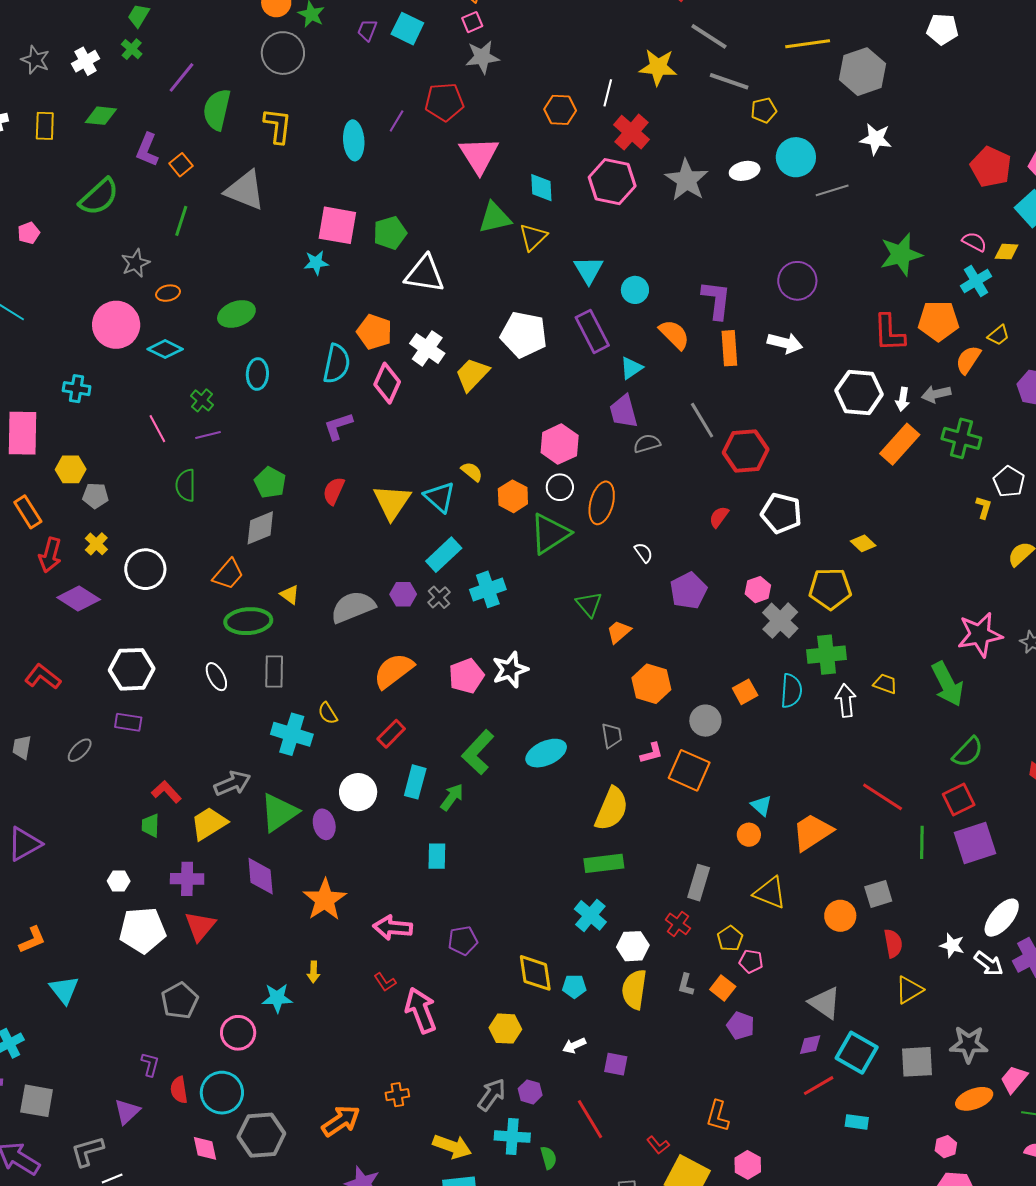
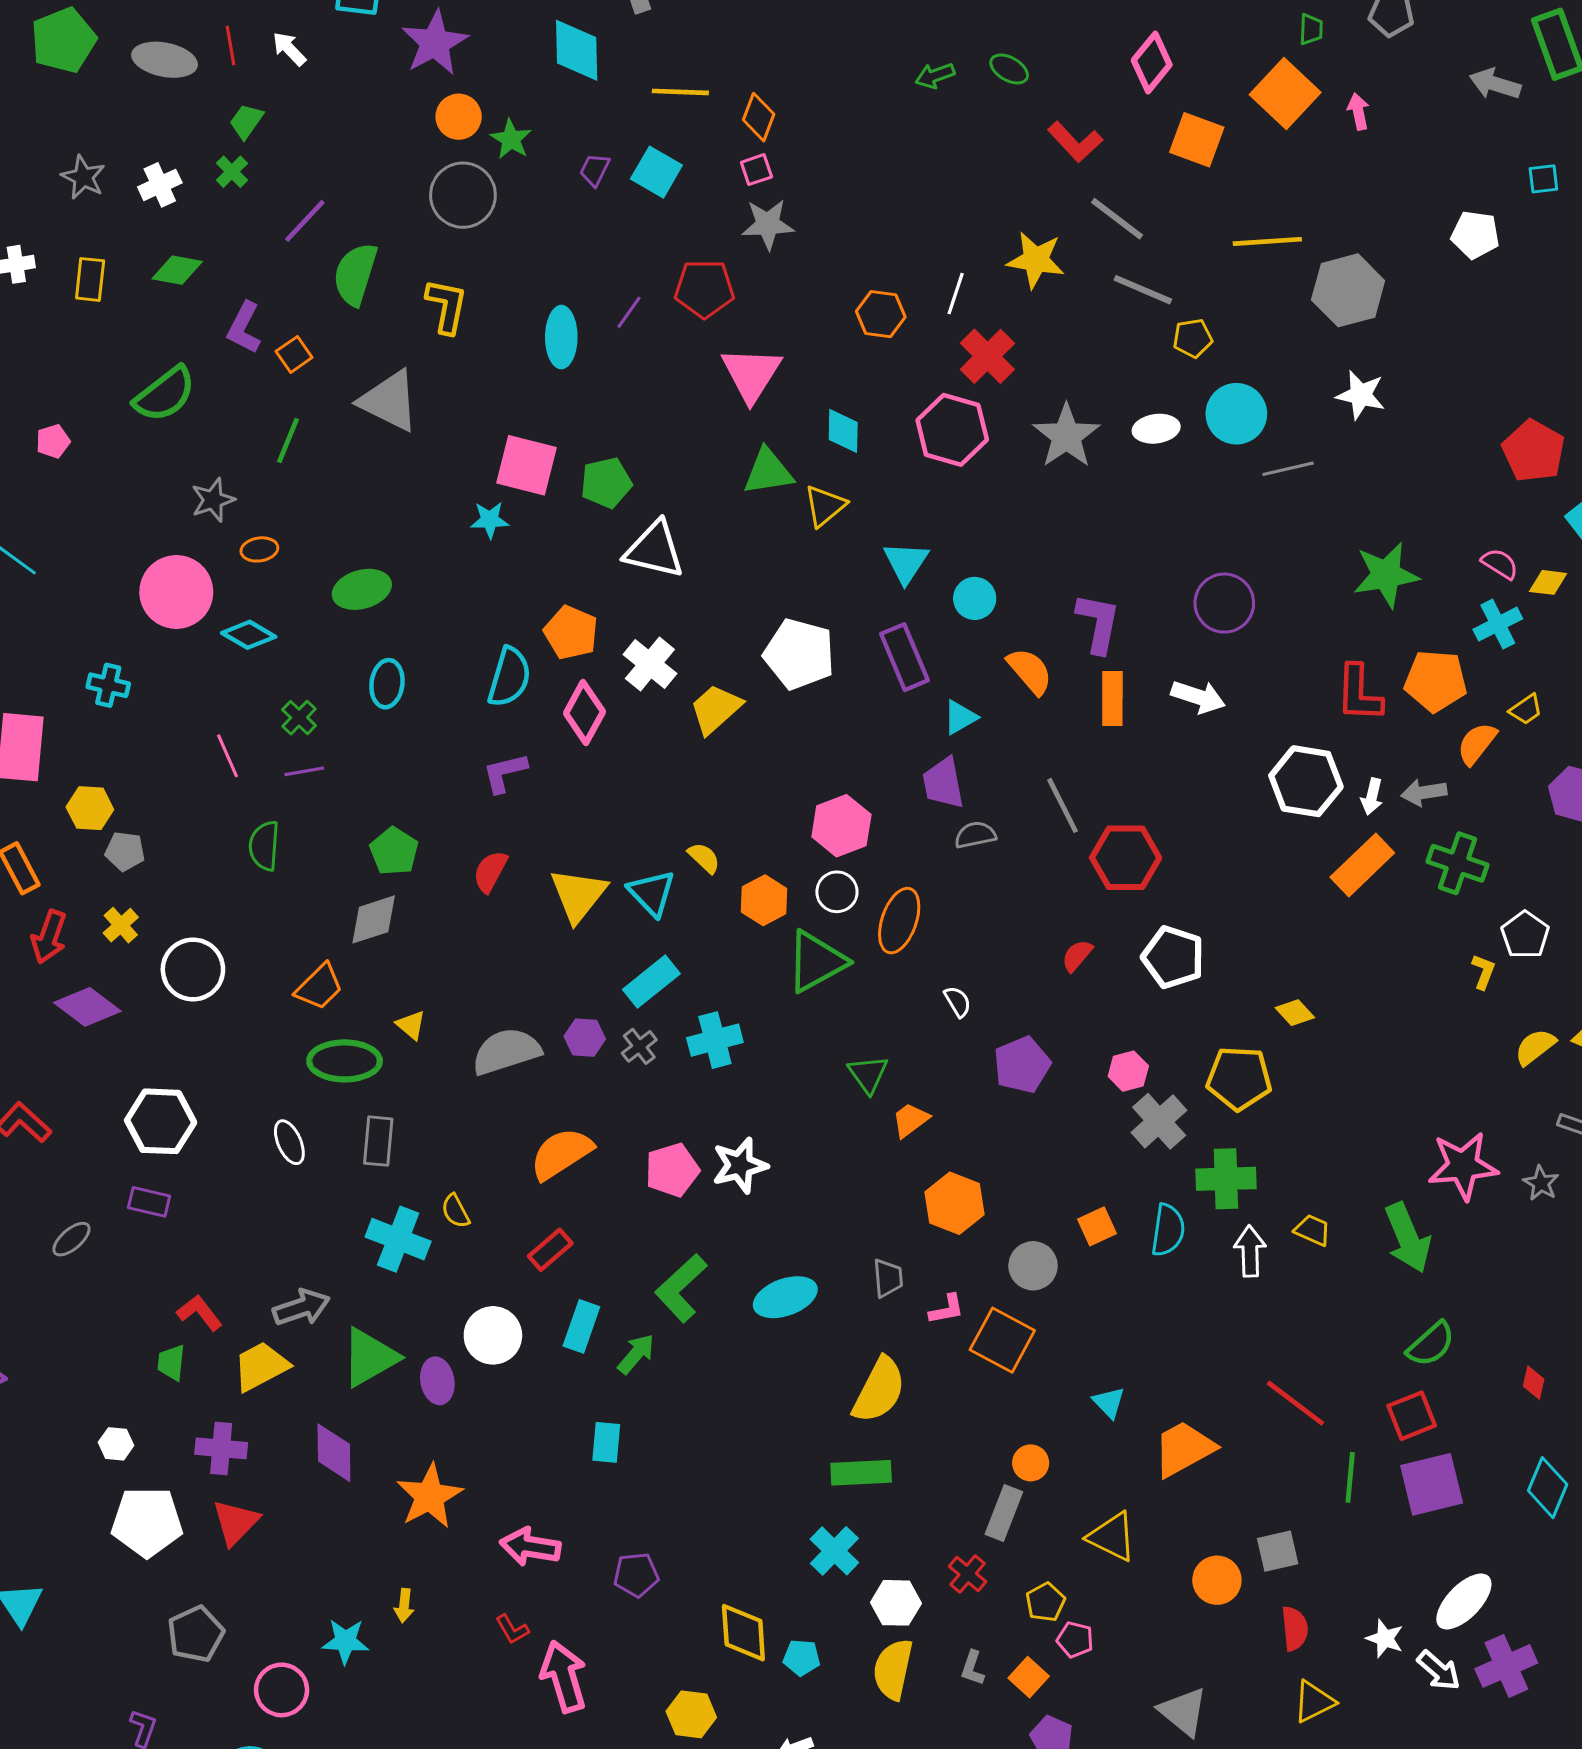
orange circle: (749, 835) -> (1031, 1463), moved

